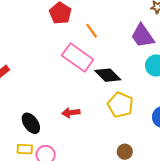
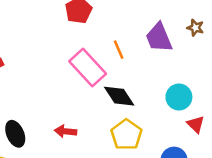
orange line: (92, 31) -> (119, 50), moved
purple trapezoid: (143, 36) -> (159, 38), moved

